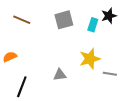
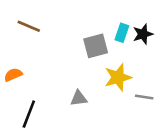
black star: (109, 16) -> (143, 34), moved
gray square: (64, 20) -> (96, 46), moved

